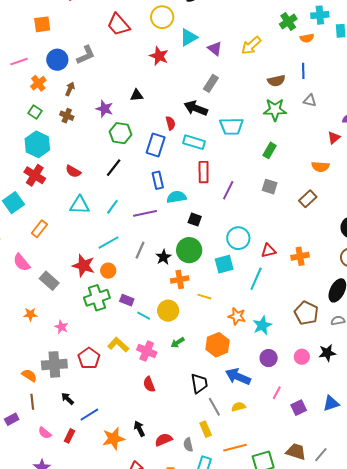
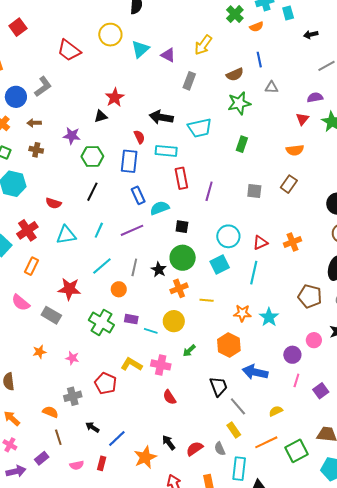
red star: (159, 56) -> (115, 97), moved, turned 30
gray rectangle: (211, 83) -> (189, 81), moved
brown arrow: (70, 89) -> (34, 123), turned -104
red cross: (35, 175) -> (27, 230), moved, turned 35
gray square: (270, 187) -> (254, 191), moved
red star: (84, 266) -> (69, 289), moved
orange circle: (108, 271) -> (119, 289), moved
green cross: (97, 298) -> (101, 322), turned -30
purple circle: (269, 358) -> (292, 355), moved
gray cross: (54, 364) -> (73, 396), size x0.7
yellow semicircle: (238, 407) -> (276, 411), moved
pink semicircle: (45, 433) -> (77, 465), turned -40

